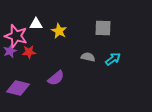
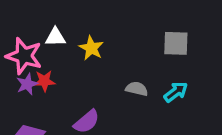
gray square: (103, 28) -> (176, 43), moved
purple star: (10, 51) -> (27, 84), moved

